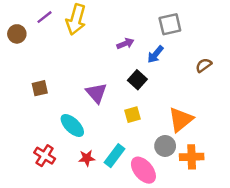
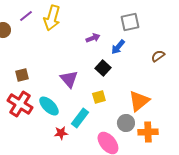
red cross: (45, 156) -> (20, 104), moved, size x1.4
cyan rectangle: (114, 156) -> (80, 118), moved

